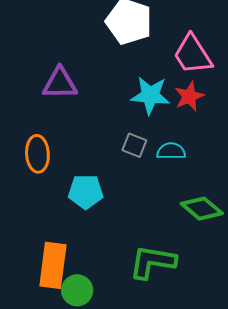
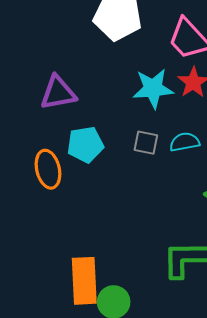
cyan pentagon: (86, 192) -> (85, 145), moved

